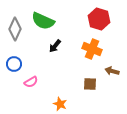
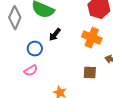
blue circle: (14, 64) -> (35, 49), moved

